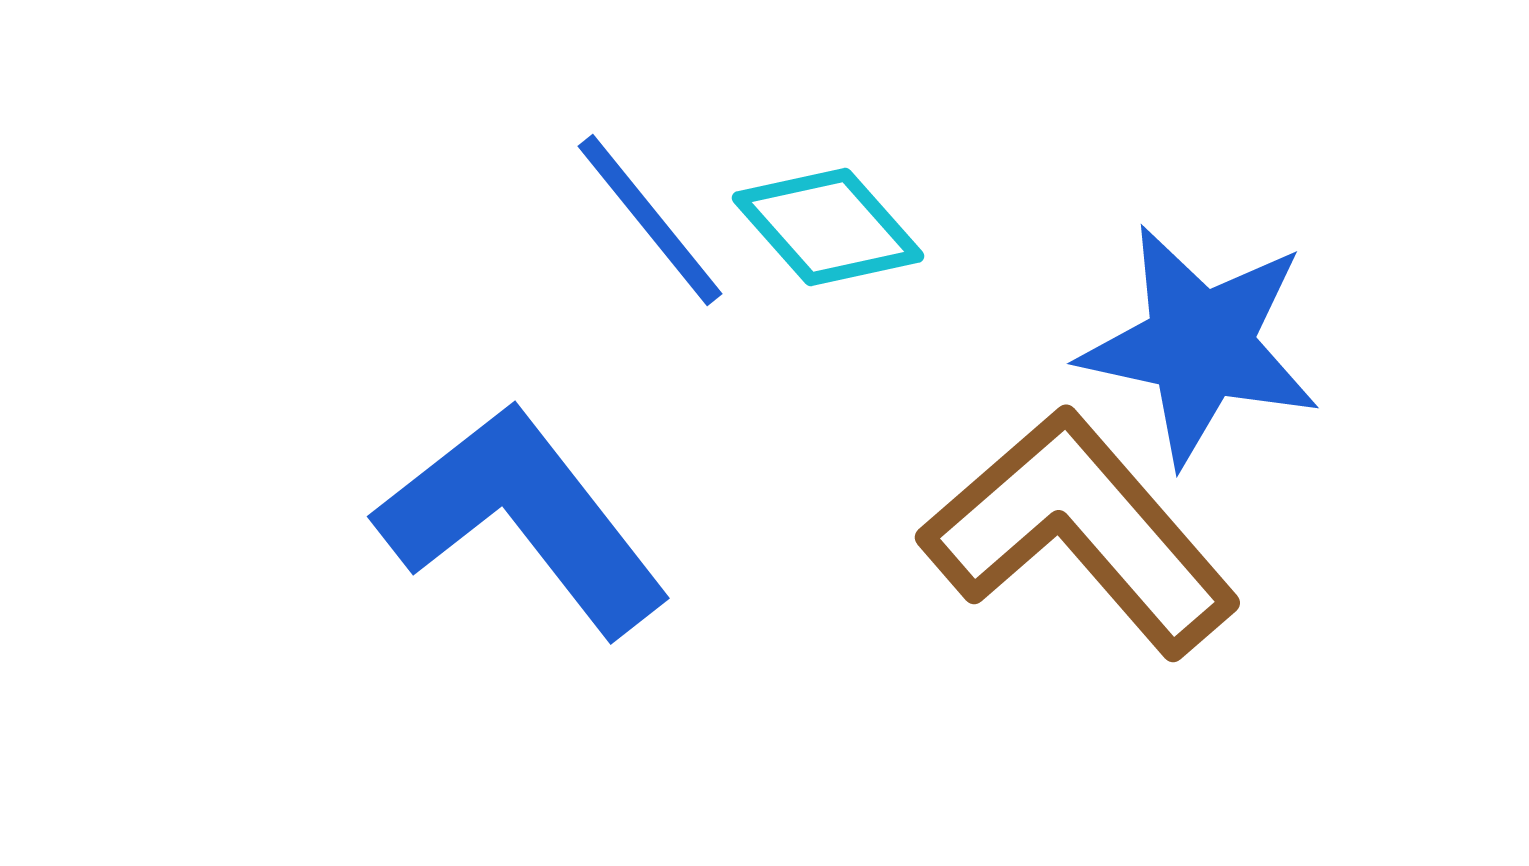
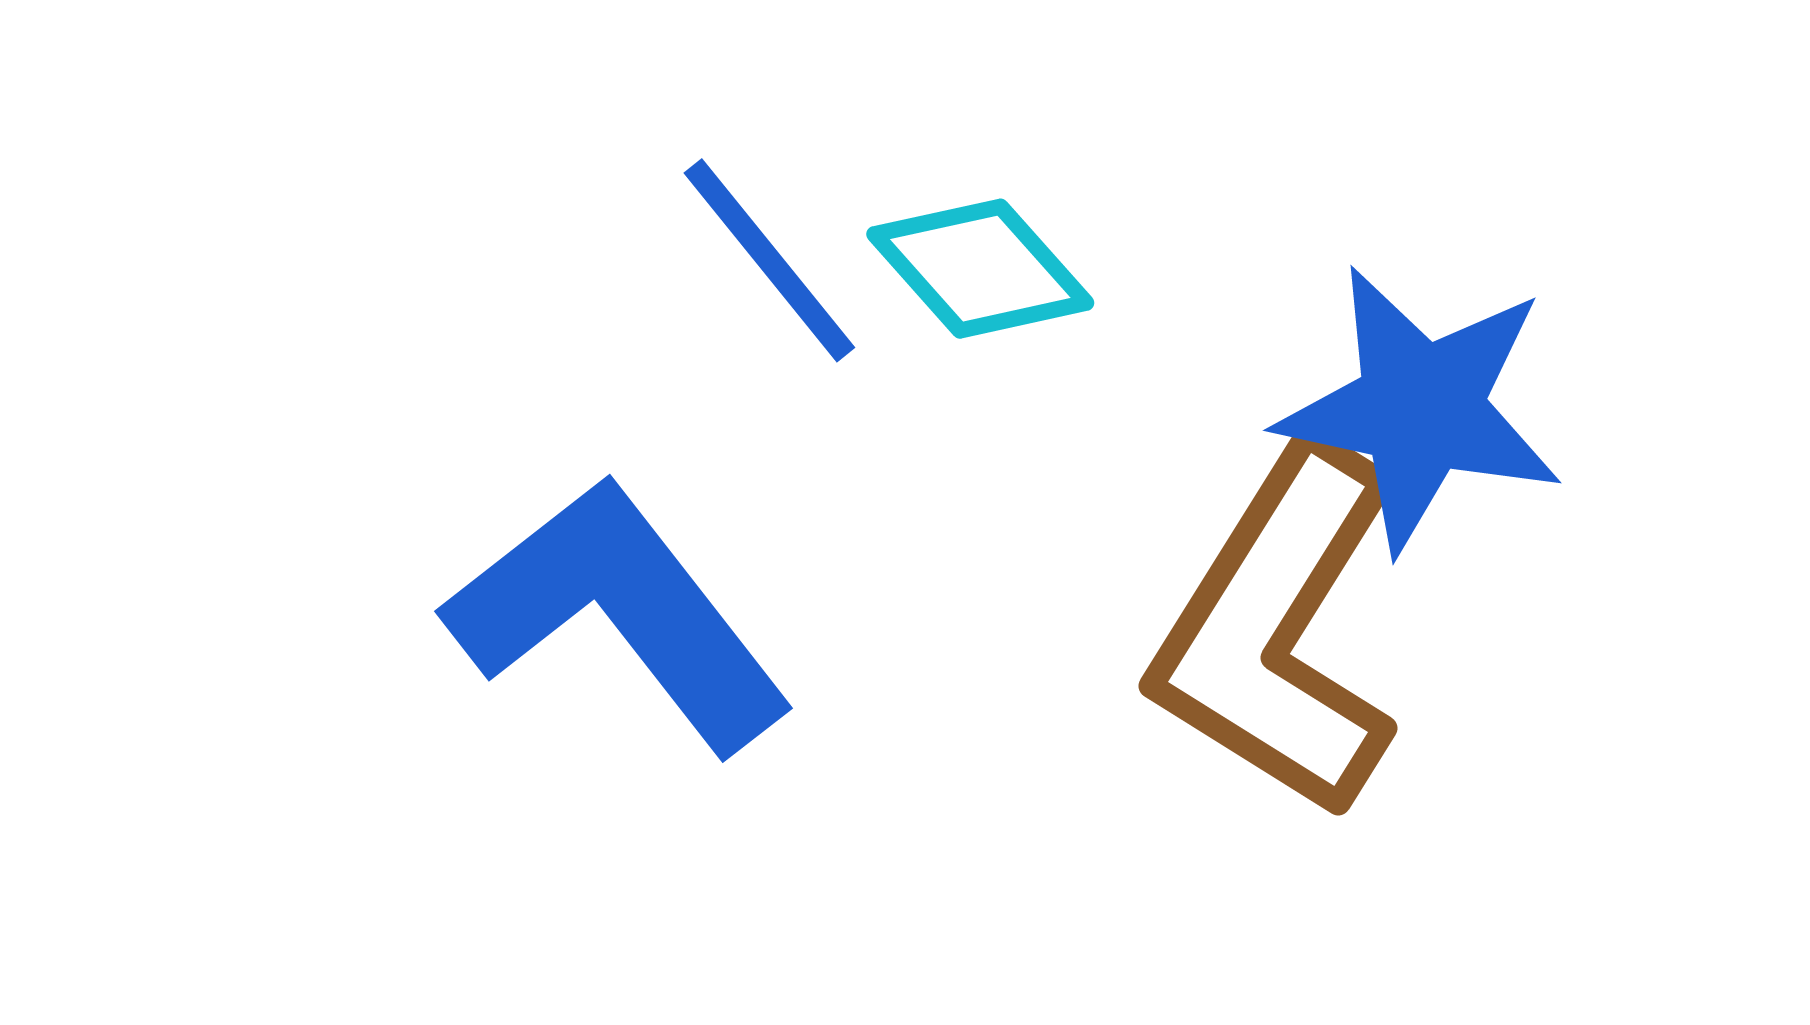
brown L-shape: (1080, 532) -> (1279, 630), turned -107

